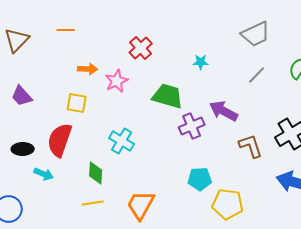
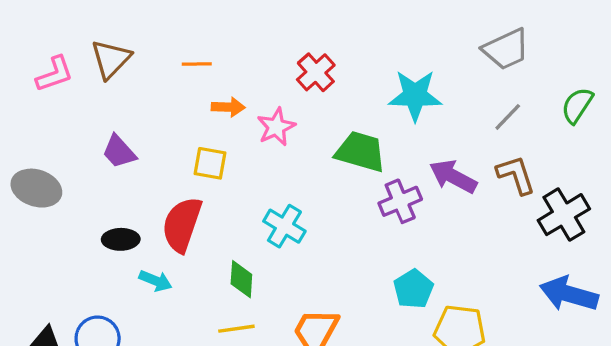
orange line: (66, 30) -> (197, 64), moved
cyan star: (201, 62) -> (415, 95), size x2.0
brown L-shape: (251, 146) -> (516, 175), moved
cyan pentagon: (200, 179) -> (413, 289), turned -30

